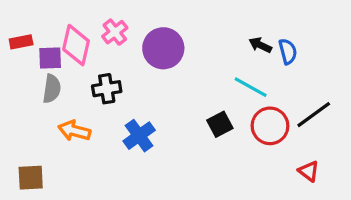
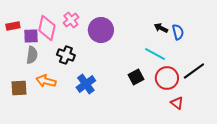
black cross: (107, 89) -> (66, 55), turned 30
red triangle: (309, 171) -> (177, 103), moved
brown square: (31, 178) -> (19, 88), moved

